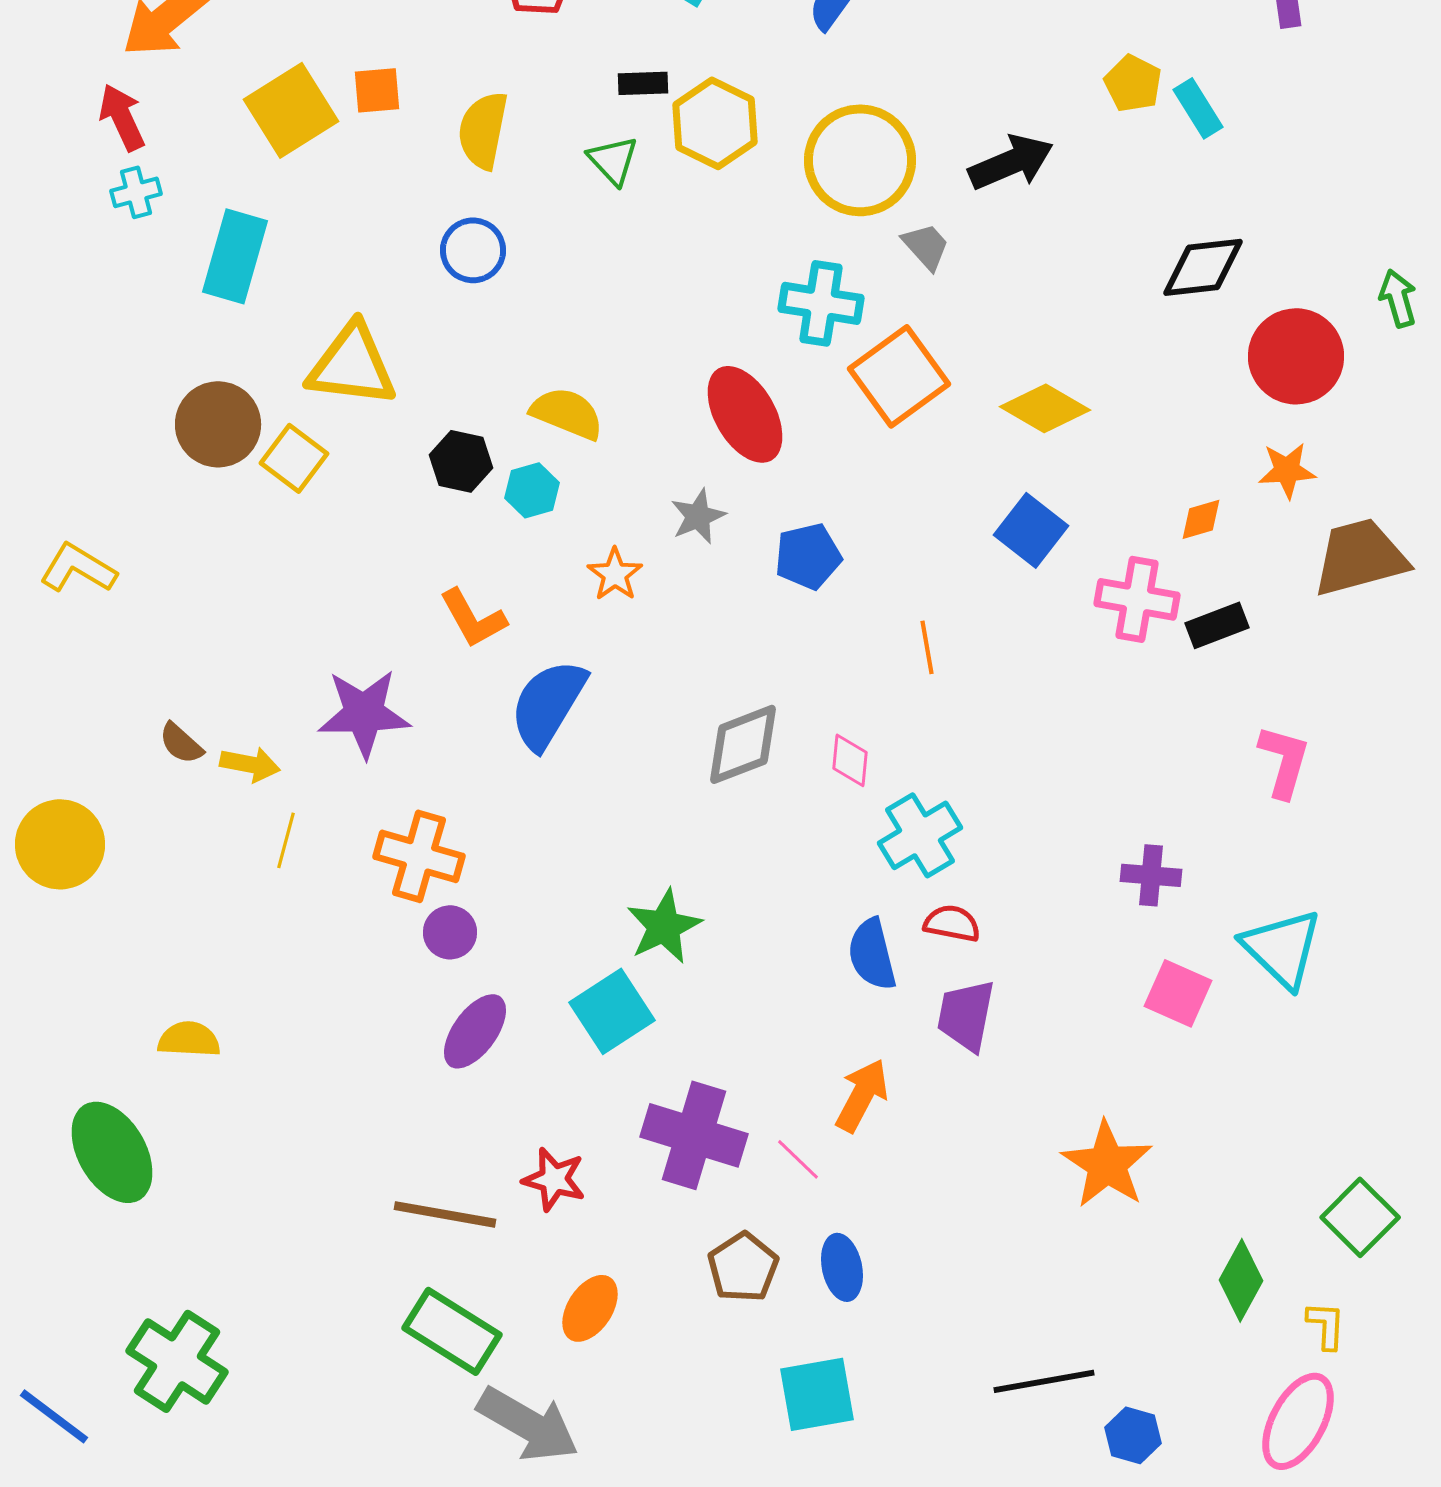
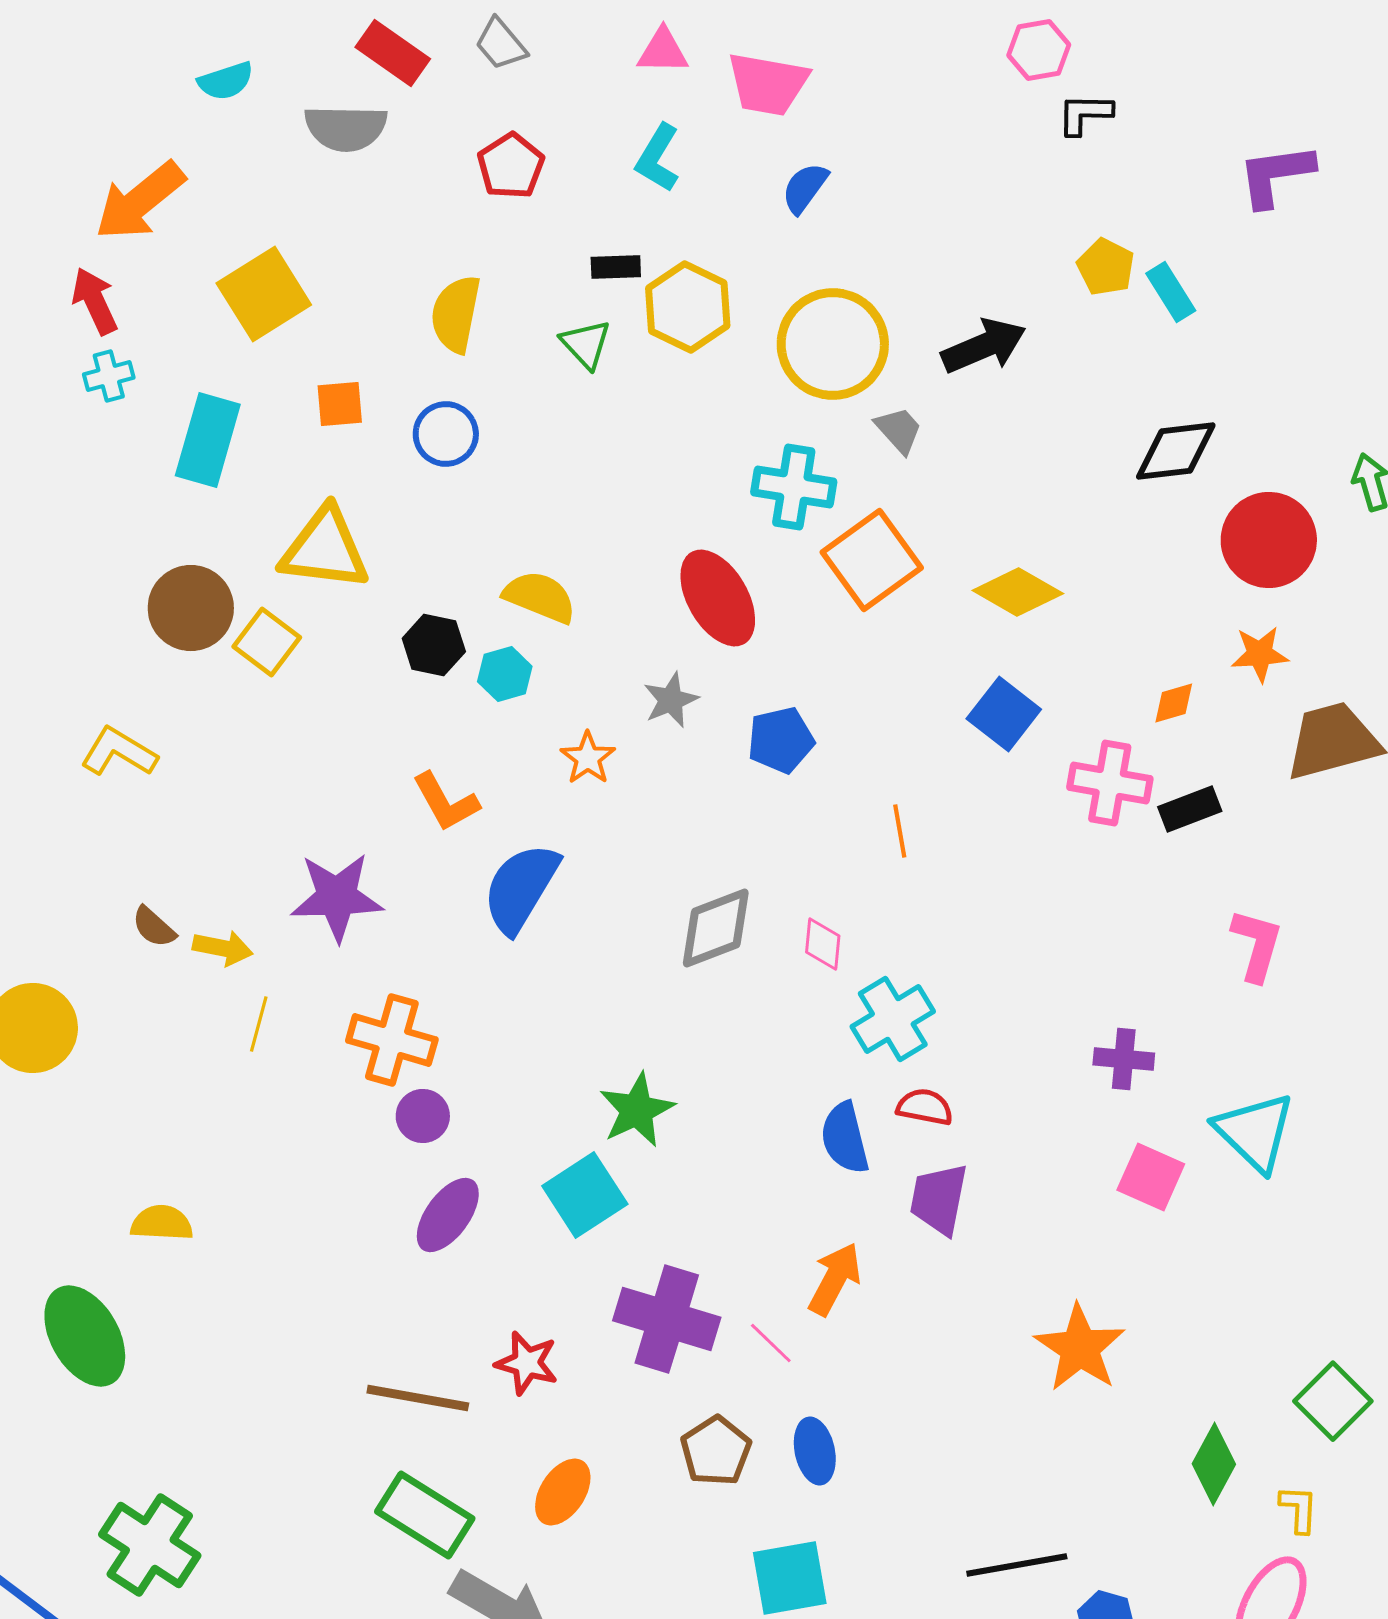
orange square: (377, 90) -> (340, 404), moved
yellow L-shape: (78, 568) -> (119, 752), moved

